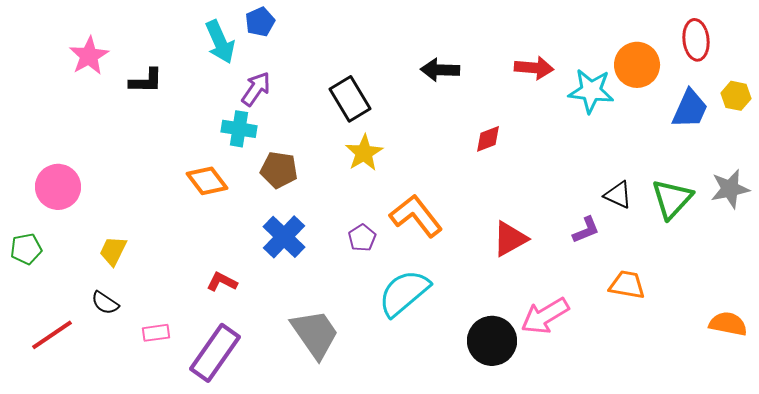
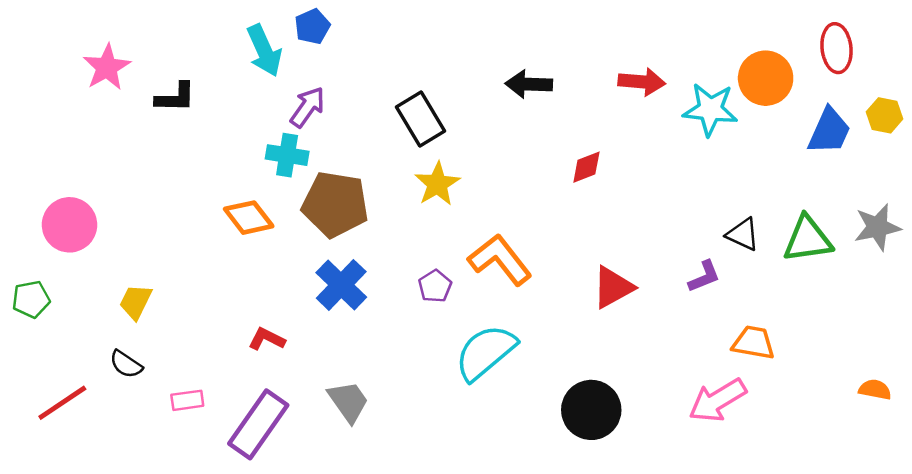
brown pentagon: (279, 170) -> (335, 204), size x1.5
green triangle: (672, 199) -> (808, 239), turned 39
pink arrow: (545, 316) -> (717, 400), moved
orange semicircle: (728, 324) -> (875, 390), size x0.7
gray trapezoid: (315, 334) -> (348, 402), moved, size x0.7

